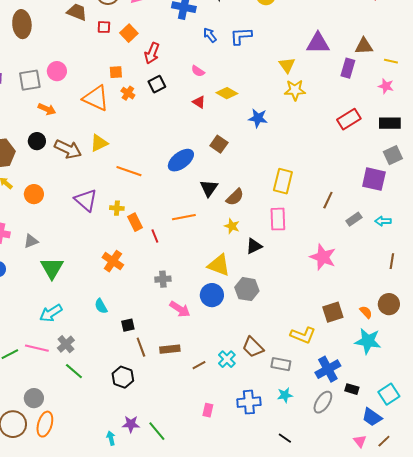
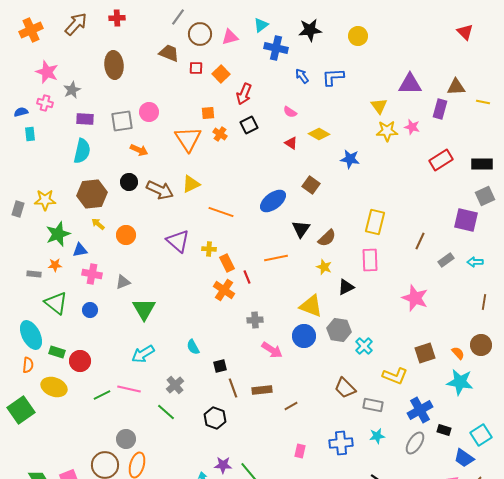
pink star: (386, 86) -> (412, 127), moved
orange triangle: (96, 98) -> (188, 139), turned 32
orange cross: (113, 261) -> (224, 290), moved
gray cross: (66, 344) -> (175, 385), moved
cyan cross: (227, 359) -> (364, 346), moved

